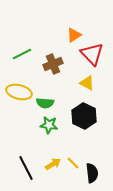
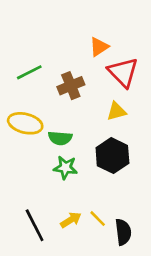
yellow triangle: (87, 83) -> (116, 111), turned -42

